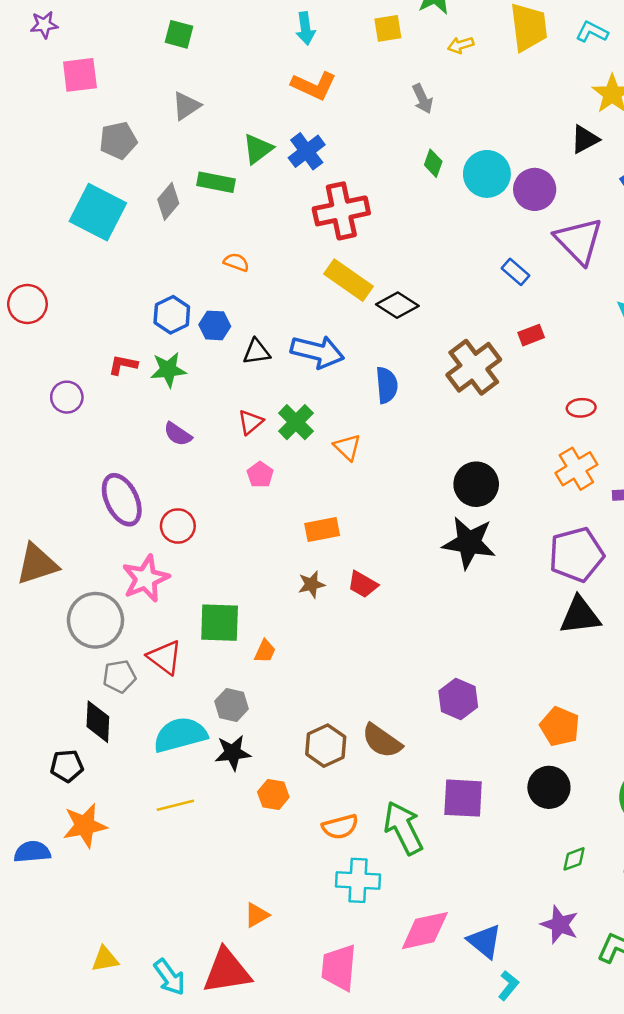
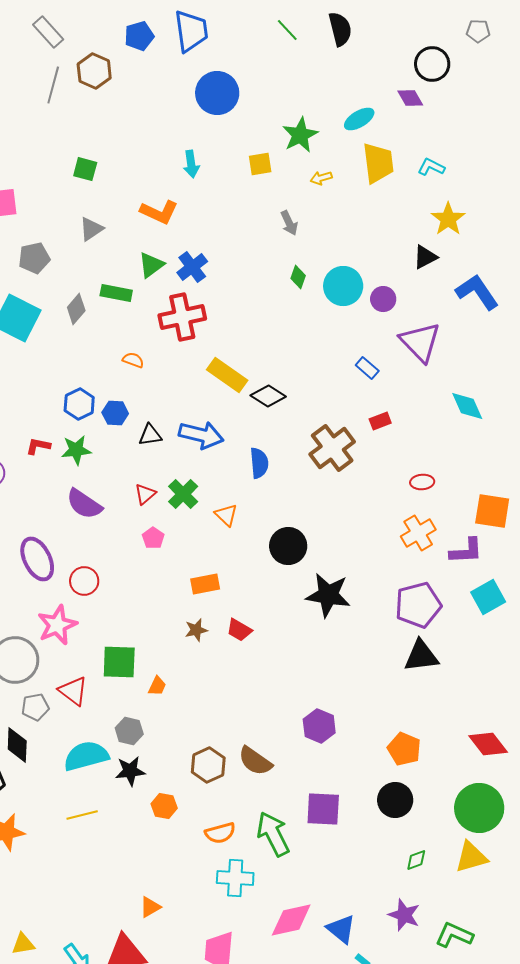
orange L-shape: (314, 86) -> (159, 212), moved
purple circle: (535, 189) -> (383, 299), size x0.7
red cross: (341, 211) -> (182, 317), moved
purple semicircle: (178, 434) -> (84, 504), size x1.5
black circle: (476, 484) -> (288, 546), moved

